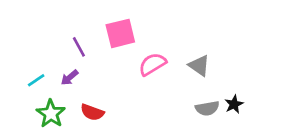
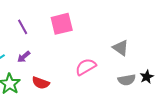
purple line: (79, 47) -> (23, 27), moved
pink semicircle: (152, 64) -> (86, 67), moved

